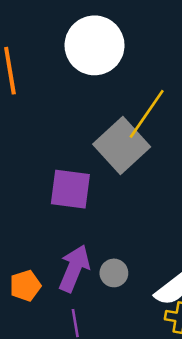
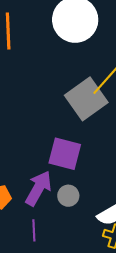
purple square: (70, 189) -> (65, 154), moved

